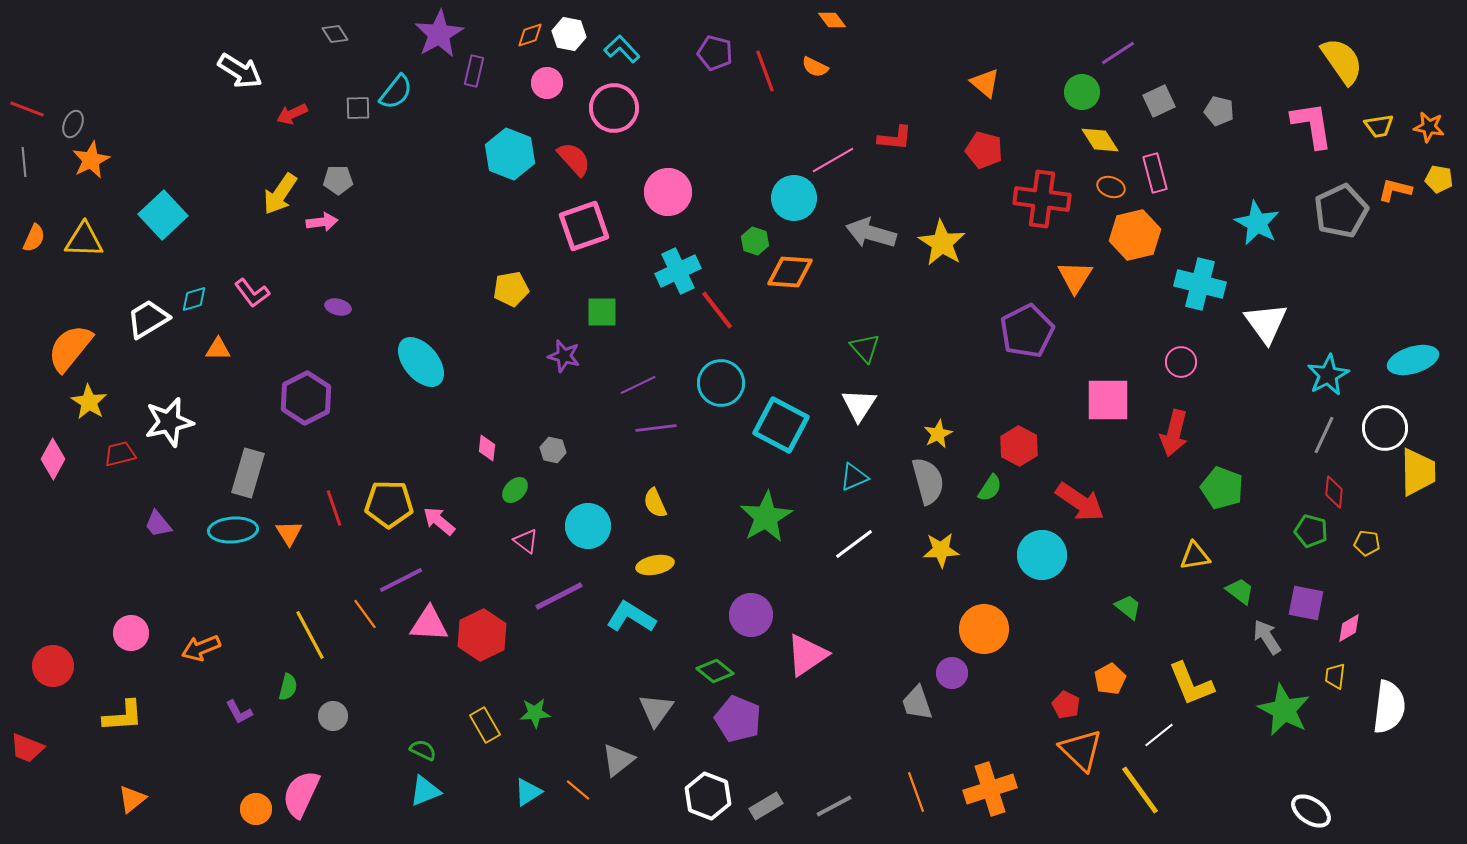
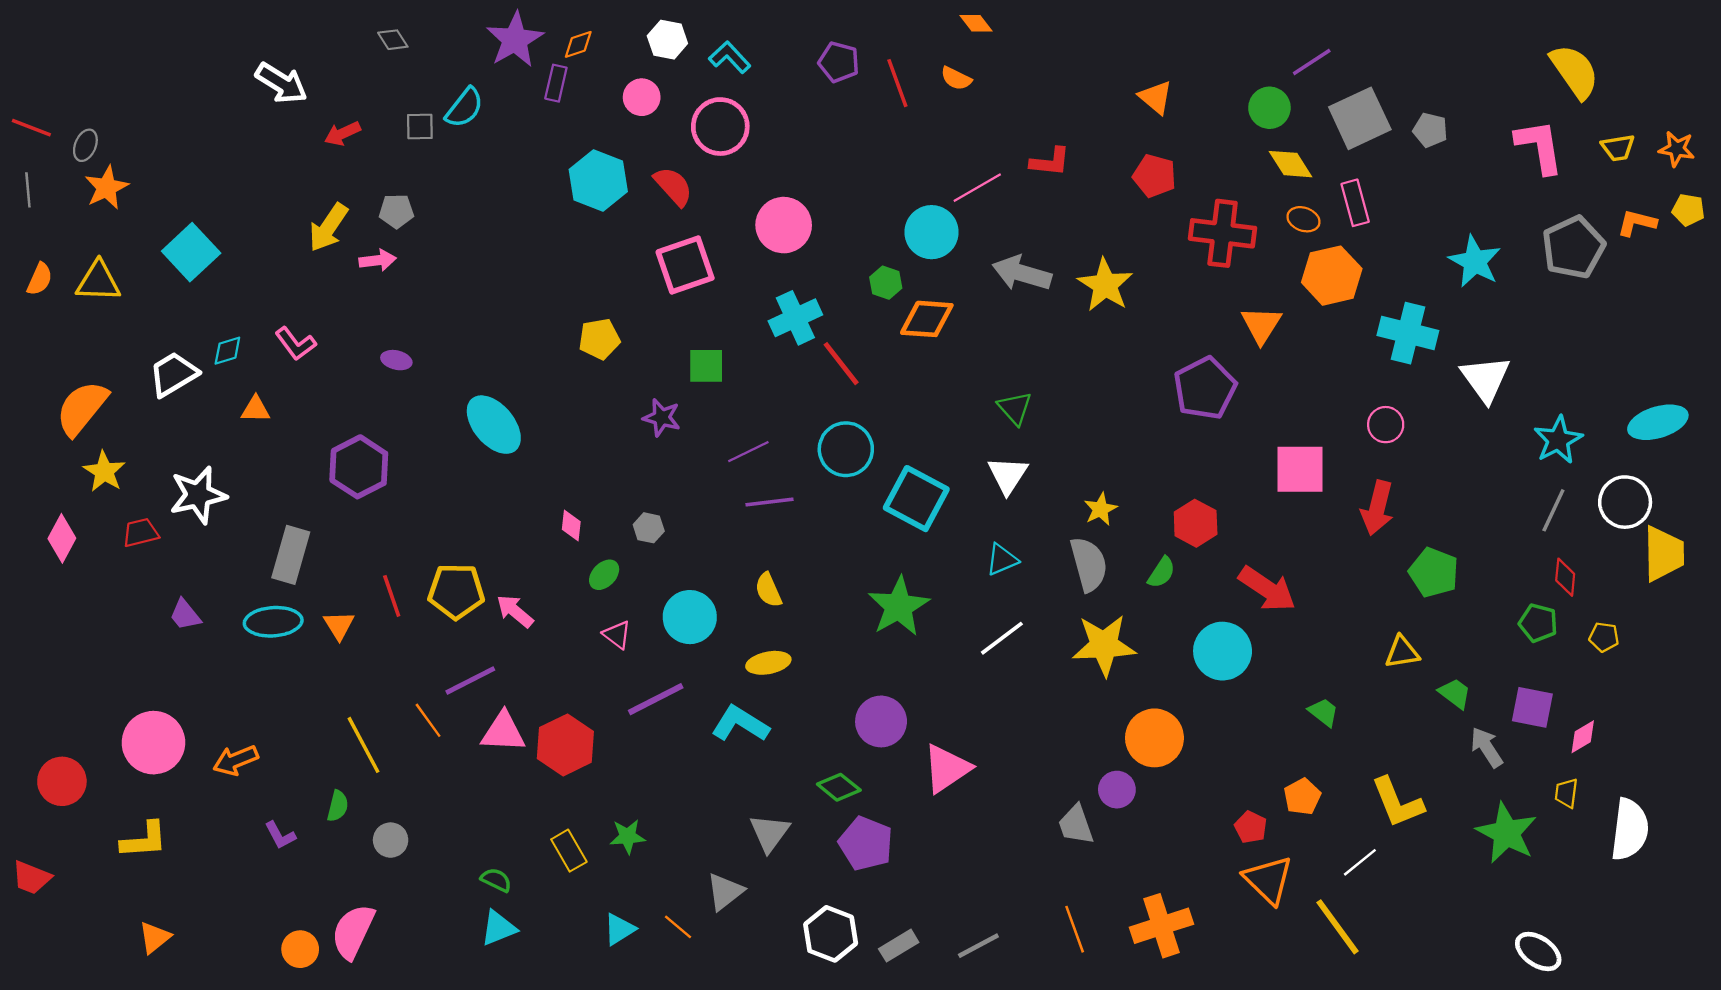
orange diamond: (530, 35) -> (578, 44), moved
gray square: (1159, 101) -> (1360, 118), size x1.6
yellow star: (941, 550) -> (1104, 645), size x1.5
pink circle: (131, 633) -> (153, 743), size x1.5

